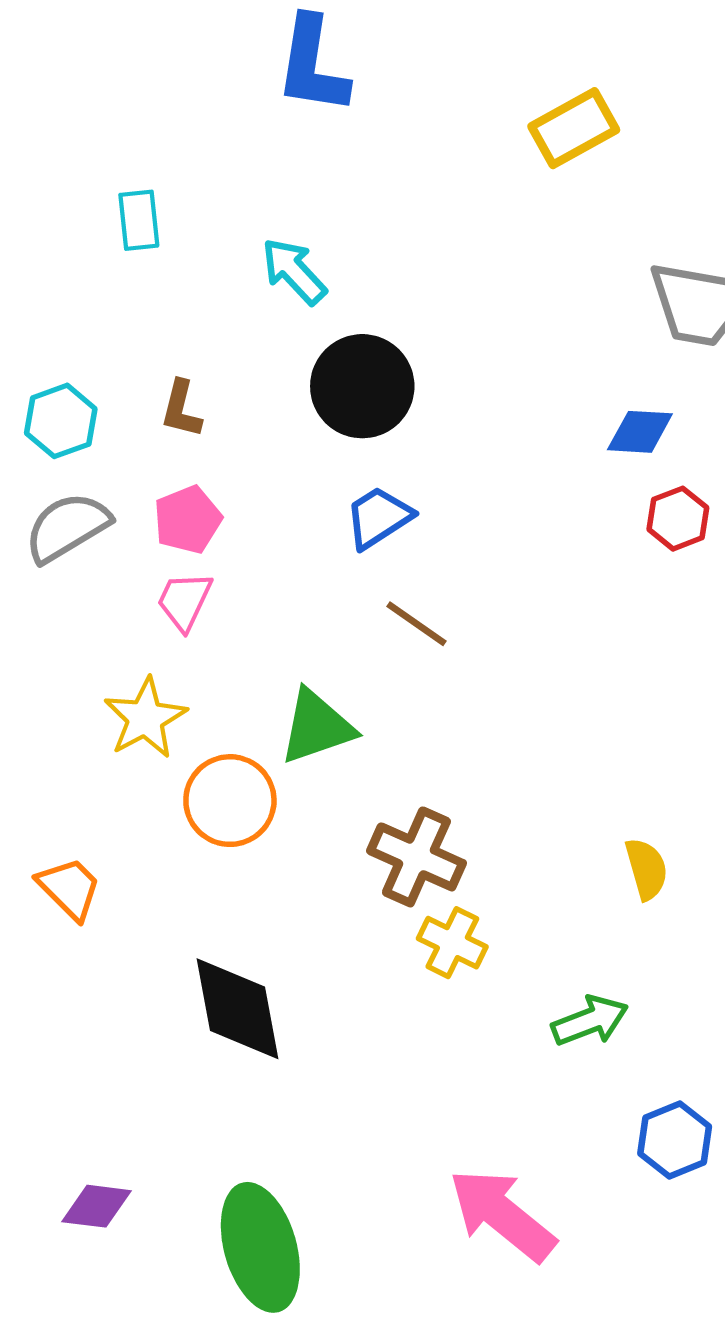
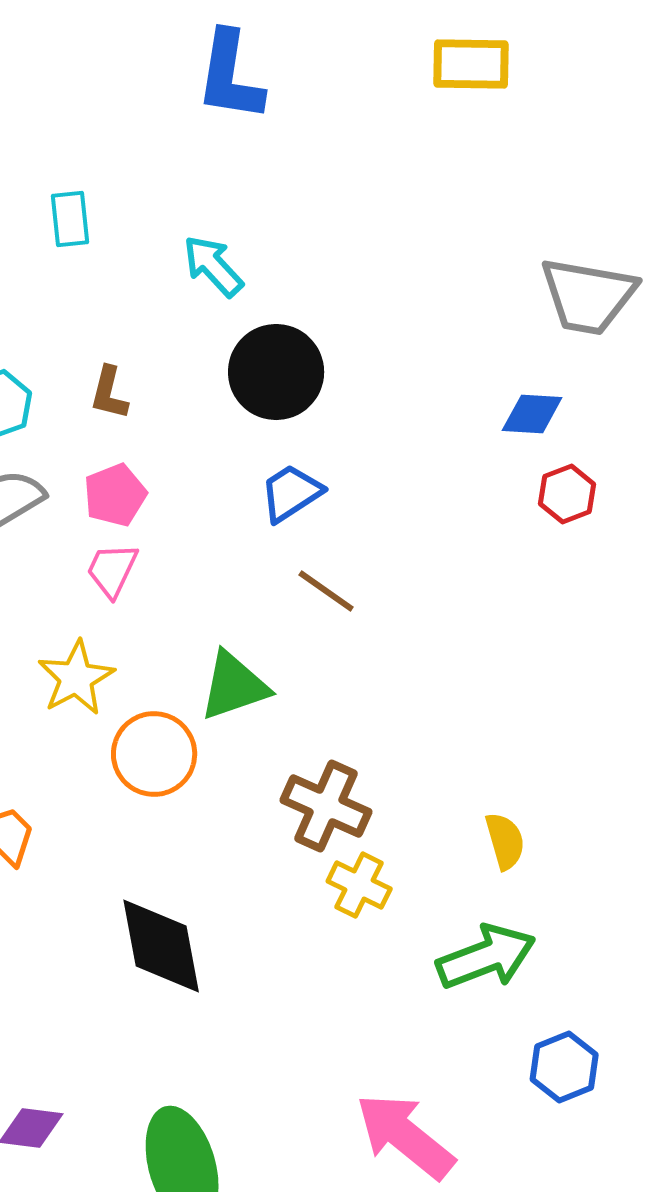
yellow rectangle: (574, 128) -> (471, 64), moved, turned 30
yellow semicircle: (646, 869) -> (505, 841), moved
green arrow: (590, 1021) -> (486, 957), size x1.4

